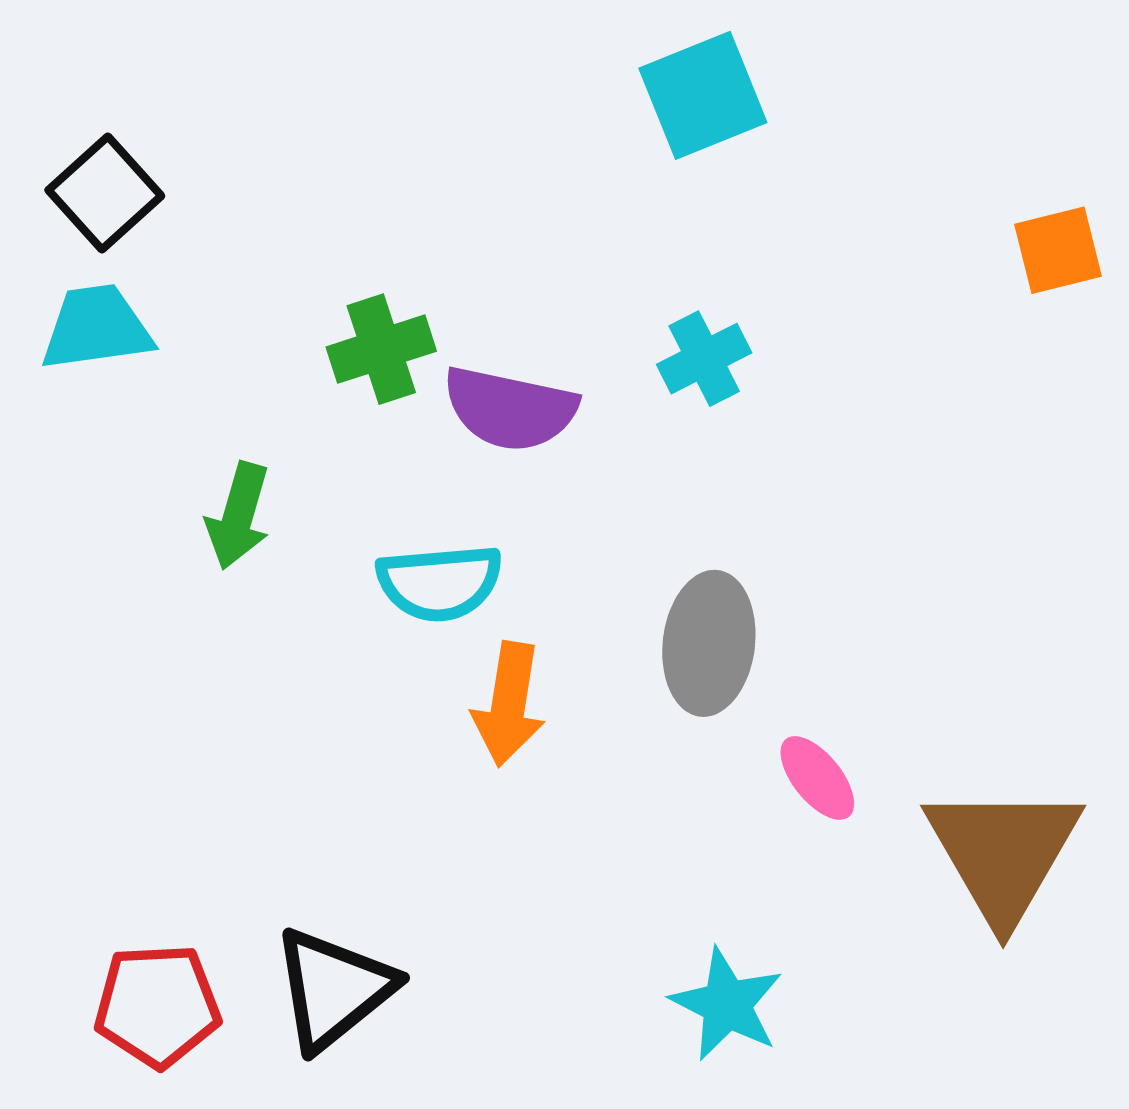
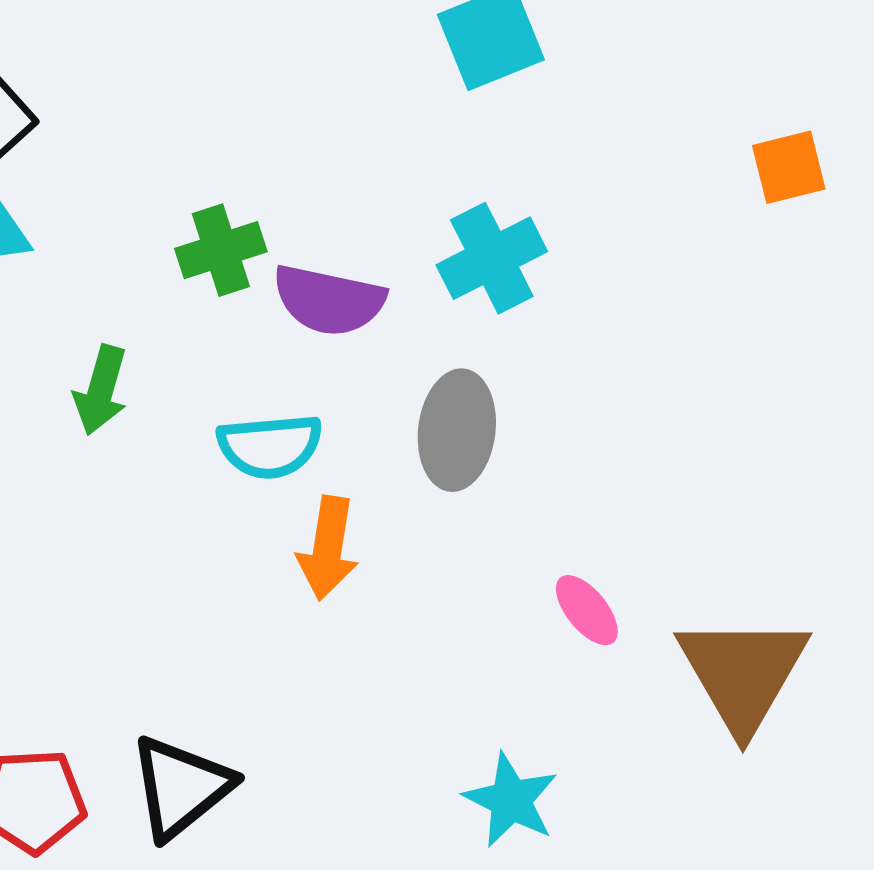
cyan cross: (704, 359) -> (492, 258), size x1.4
gray ellipse: (709, 643) -> (457, 430), moved

